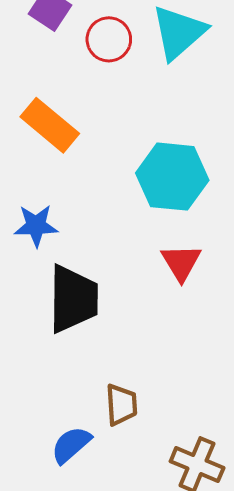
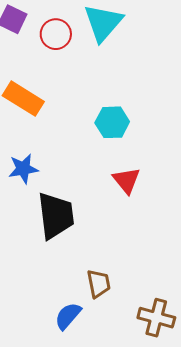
cyan hexagon: (172, 177) -> (112, 122), size x0.7

